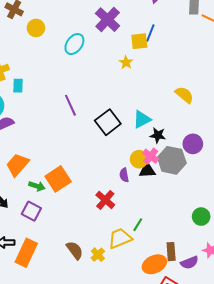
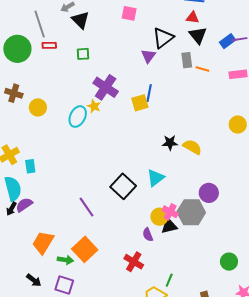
yellow star: (126, 62) -> (94, 106), moved
purple line: (70, 105) -> (87, 207), moved
black star: (158, 135) -> (170, 143), moved

